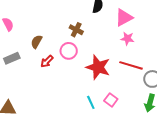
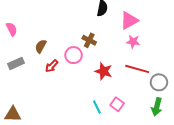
brown cross: (76, 30) -> (89, 40), moved
red star: (98, 67) -> (104, 71), size x0.7

